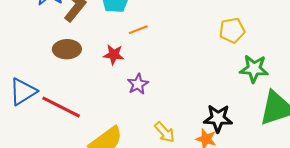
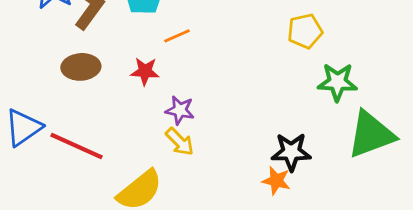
purple star: (138, 84) -> (180, 110), turned -30
yellow arrow: (165, 132) -> (180, 142), moved

